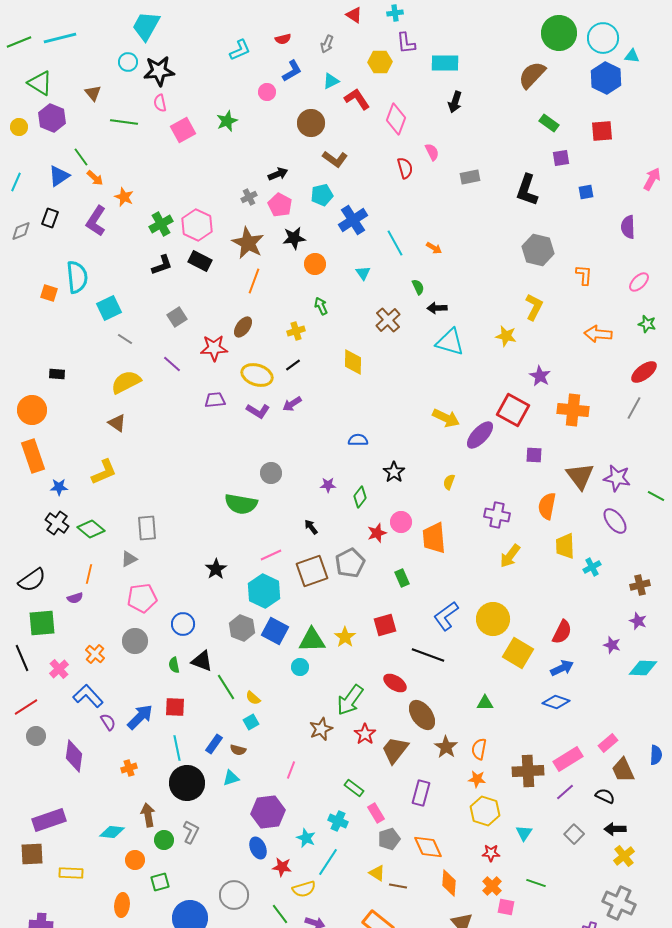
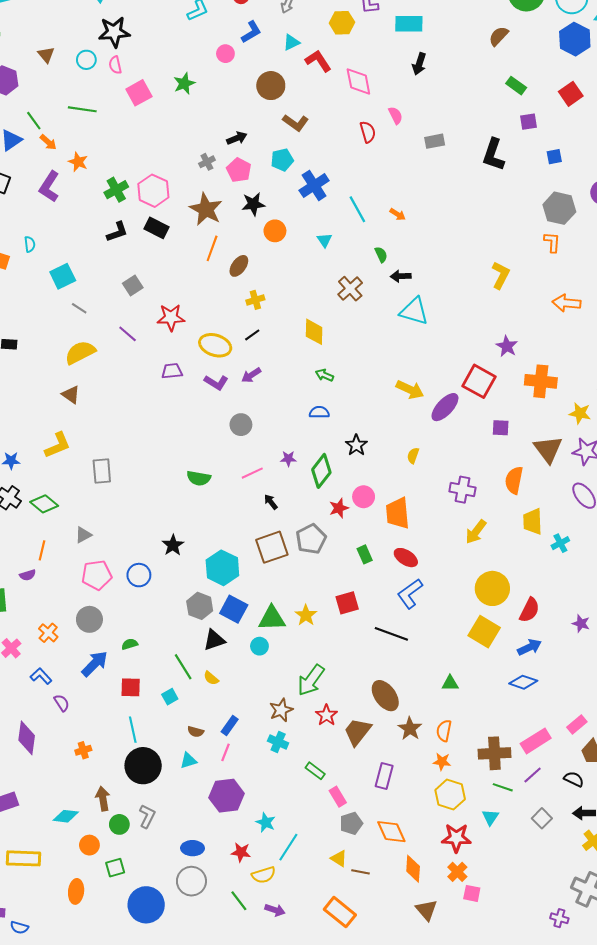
cyan circle: (128, 62) -> (86, 60), moved
brown semicircle: (532, 75) -> (499, 36), size x0.7
pink diamond: (396, 119) -> (358, 81), turned -32
green line: (124, 122) -> (82, 109), moved
red square: (602, 131) -> (571, 94), turned -30
gray hexagon: (538, 250) -> (559, 208), moved
cyan semicircle: (77, 277) -> (30, 244), size x0.5
green arrow: (321, 306) -> (324, 375), moved, turned -42
brown ellipse: (243, 327) -> (239, 266), moved
yellow star: (506, 336) -> (580, 413), moved
gray circle: (271, 473) -> (241, 425), moved
green diamond: (360, 497) -> (321, 471), size x1.5
green semicircle: (241, 504) -> (199, 478), size x0.7
gray rectangle: (147, 528) -> (102, 471), moved
pink line: (271, 555) -> (252, 473), moved
yellow circle: (493, 619) -> (492, 588), moved
blue circle: (183, 624) -> (139, 575), moved
black triangle: (202, 661) -> (214, 640), moved, turned -40
green semicircle: (174, 665) -> (130, 644), turned 84
red ellipse: (395, 683) -> (406, 558), moved
blue L-shape: (88, 696) -> (41, 676), size x0.7
blue arrow: (140, 717) -> (95, 664), moved
cyan square: (251, 722) -> (170, 697), moved
blue rectangle: (214, 744) -> (230, 726), moved
pink line: (291, 770) -> (225, 752), moved
cyan cross: (338, 821) -> (278, 742), moved
blue ellipse: (258, 848) -> (193, 848), moved, turned -65
red star: (491, 853) -> (456, 838), size x1.6
yellow rectangle: (71, 873) -> (24, 858), size x1.4
green line: (536, 883) -> (503, 787), moved

